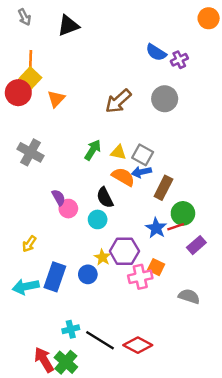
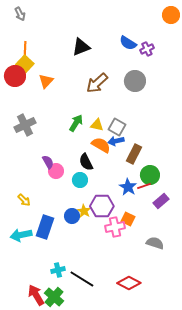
black triangle: (68, 26) -> (81, 47), moved
gray cross: (30, 152) -> (25, 125), turned 35
yellow arrow: (29, 244) -> (24, 200), turned -80
blue circle: (88, 274) -> (72, 216), moved
red diamond: (138, 345) -> (129, 283), moved

